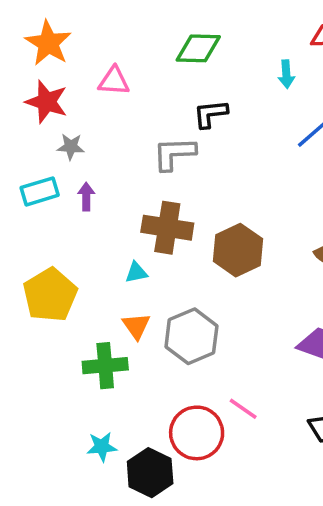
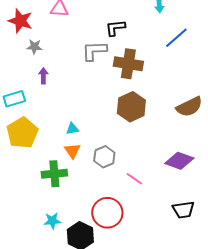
cyan rectangle: (40, 191) -> (14, 99), moved
brown cross: (167, 228) -> (128, 64), moved
cyan triangle: (136, 273) -> (72, 129), moved
gray hexagon: (191, 336) -> (104, 157), size x0.7
pink line: (243, 409) -> (134, 179), moved

